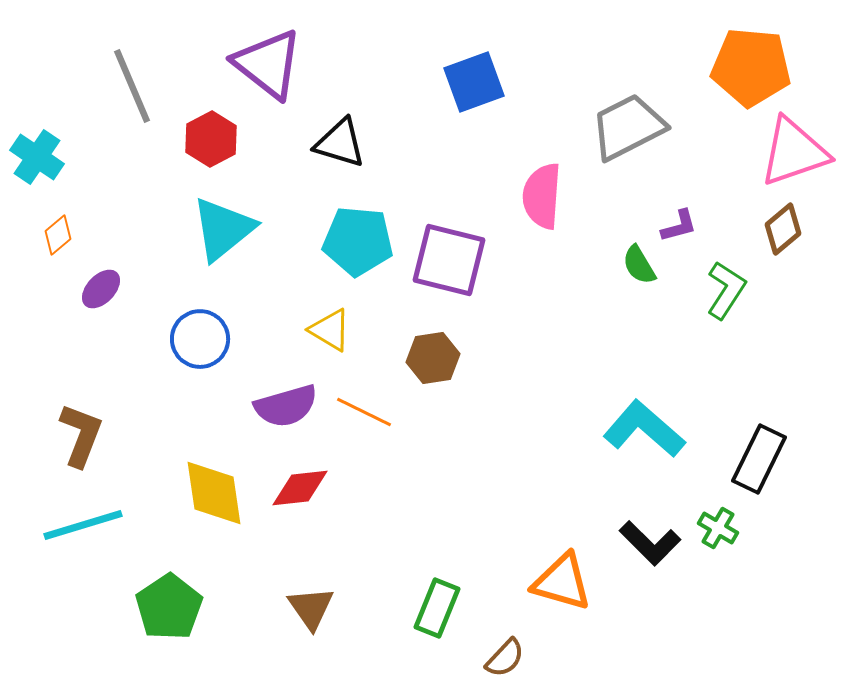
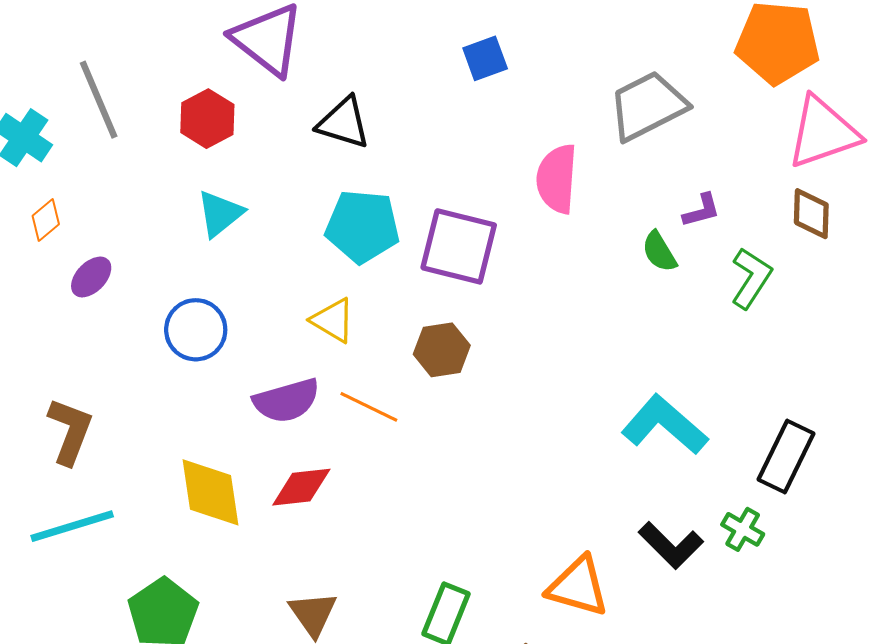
blue square: (474, 82) -> (485, 58), size x0.7
gray line: (132, 86) -> (99, 100), moved
cyan triangle: (223, 229) -> (220, 214), size x0.7
brown diamond: (783, 229) -> (811, 214), turned -48

